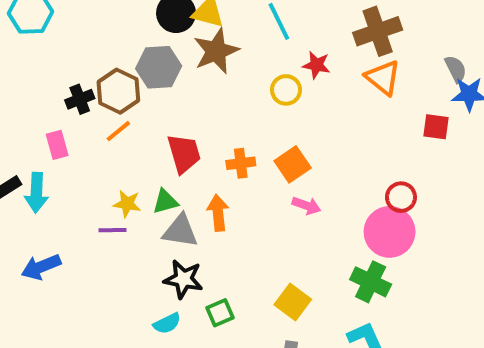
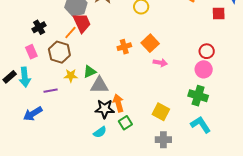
brown hexagon: (118, 91) -> (59, 52), moved
orange line: (118, 131) -> (70, 33), moved
red trapezoid: (184, 154) -> (82, 23), moved
orange arrow: (218, 213) -> (118, 103), moved
purple line: (112, 230) -> (51, 91), moved
pink circle: (390, 232) -> (204, 69), size x0.7

